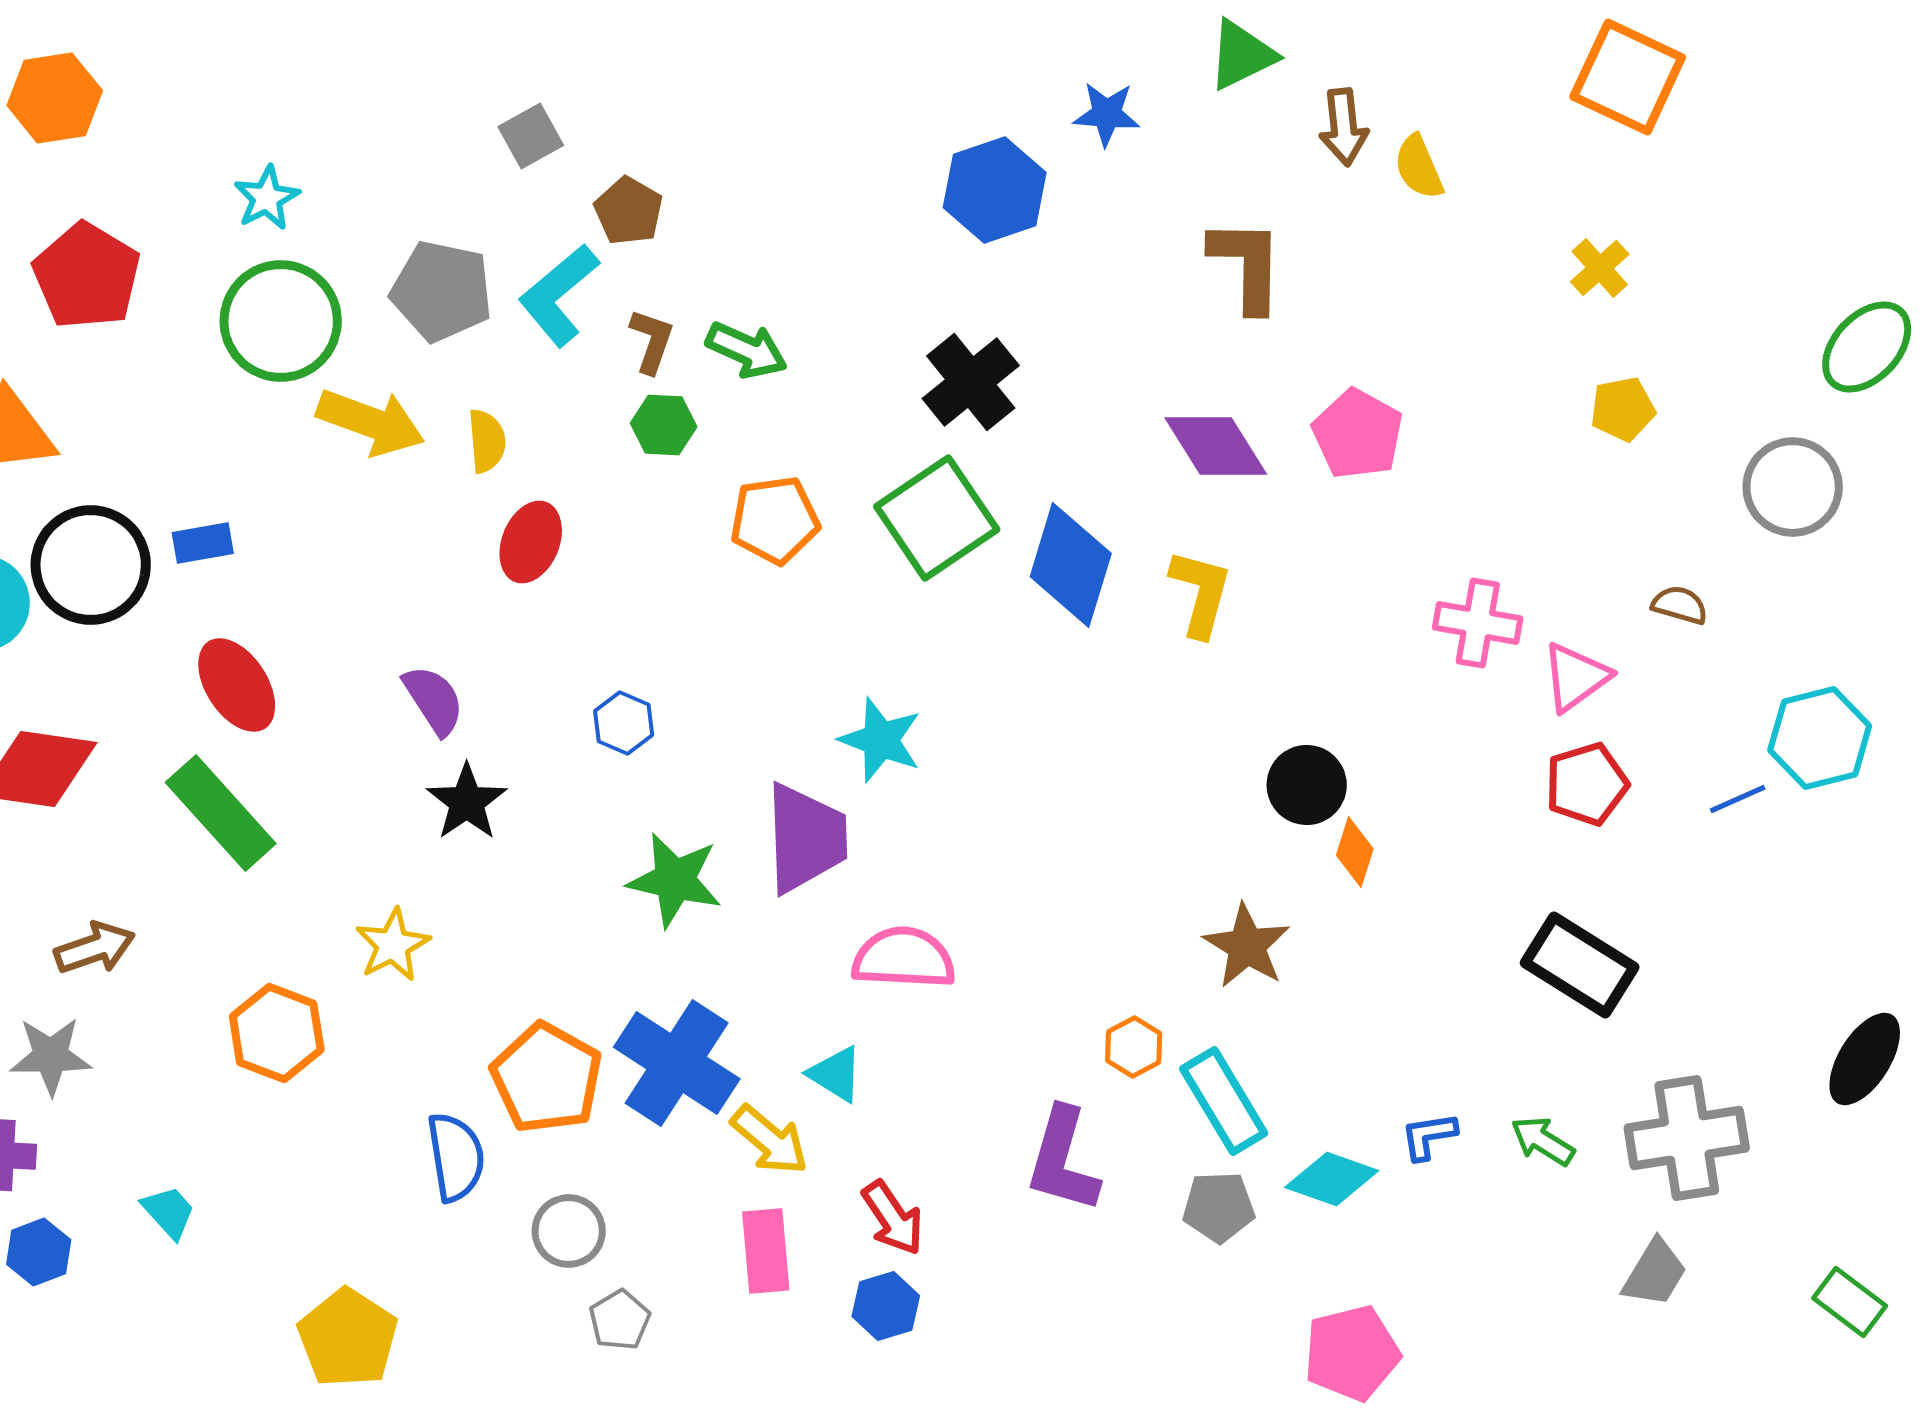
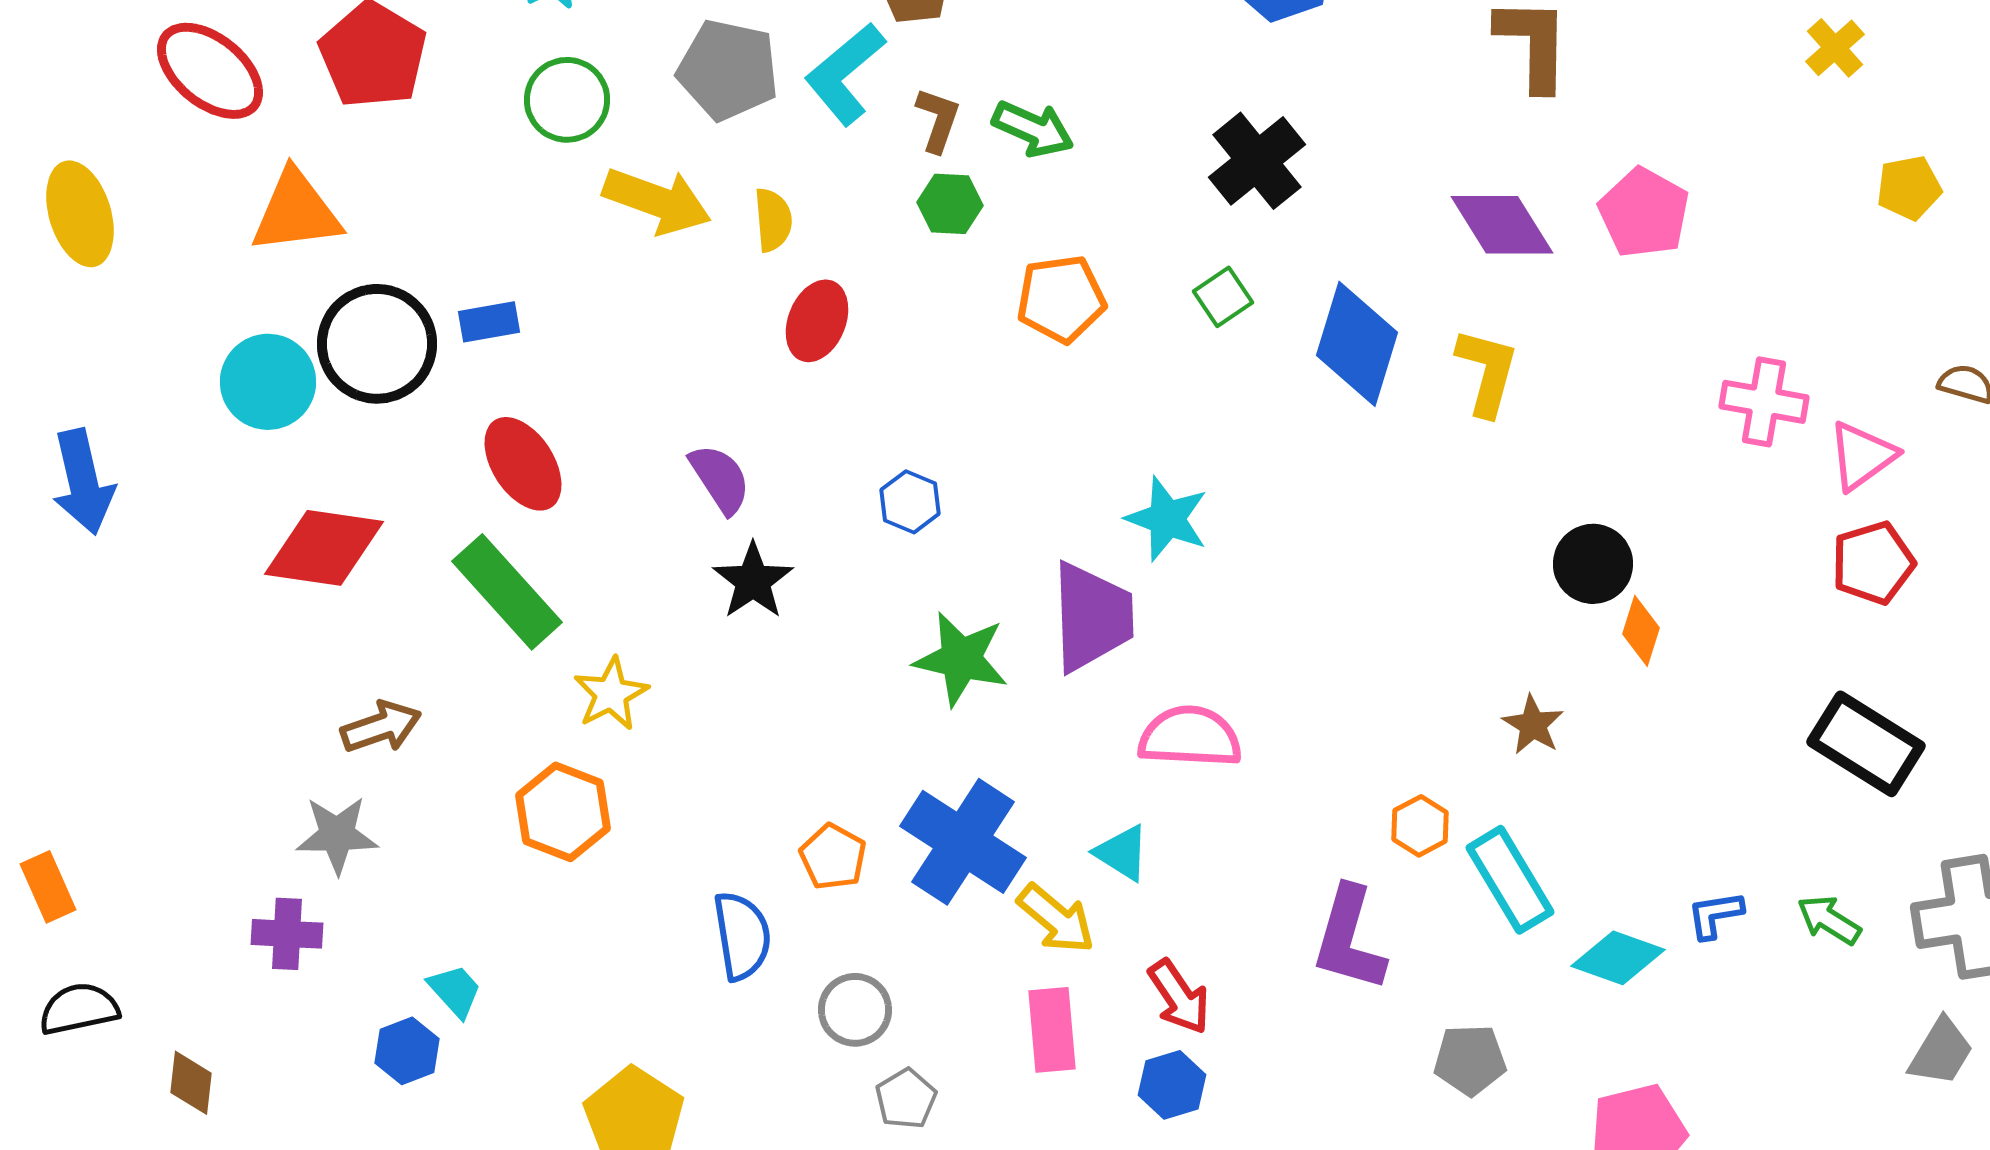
yellow cross: (1600, 268) -> (1835, 48), moved
green circle: (281, 321) -> (567, 100), size x0.7
green square: (937, 518) -> (1223, 297), size x0.5
yellow star: (393, 945) -> (611, 694), moved
brown star: (1247, 946) -> (1533, 725), size x0.7
orange pentagon: (547, 1078) -> (833, 857), size x0.6
gray pentagon: (1219, 1207) -> (1470, 1060), moved
blue hexagon: (39, 1252) -> (407, 1051), moved

